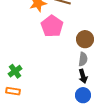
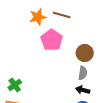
black arrow: (83, 76) -> (83, 90), turned 120

